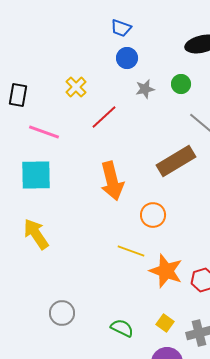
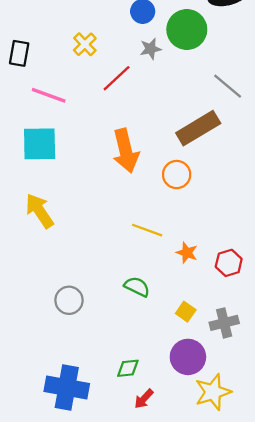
green circle: (181, 84) -> (187, 30), moved, size x1.8
gray star: (145, 89) -> (151, 49), moved
orange circle: (153, 215) -> (177, 175), moved
orange star: (166, 271) -> (187, 253), size x0.6
green semicircle: (122, 328) -> (137, 287), moved

